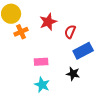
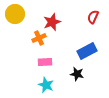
orange cross: (21, 32) -> (39, 38), moved
red semicircle: (70, 32) -> (93, 17), moved

